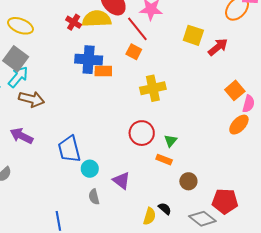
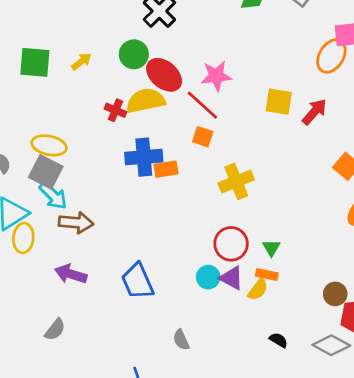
yellow ellipse: (20, 26) -> (49, 145), moved
cyan arrow: (18, 77) -> (53, 196), turned 105
cyan circle: (90, 169) -> (208, 277), moved
purple triangle: (121, 181) -> (232, 278), moved
brown circle: (188, 181) -> (335, 294), moved
yellow semicircle: (150, 216) -> (258, 289), moved, turned 30

